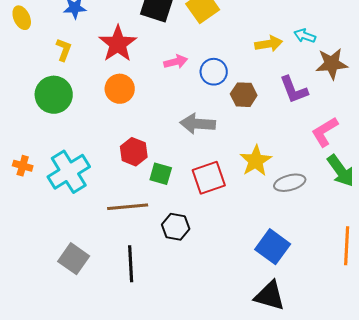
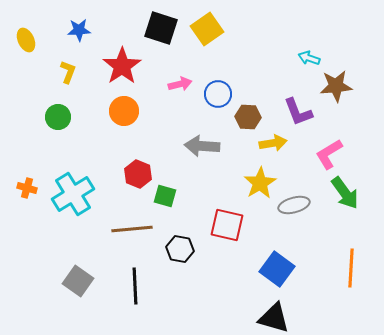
yellow arrow: (269, 44) -> (273, 143), moved
green circle: (54, 95) -> (58, 117), size x0.7
red square: (209, 178) -> (227, 225), moved, turned 32

